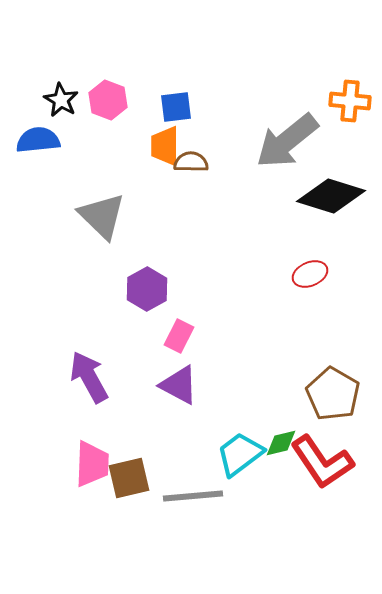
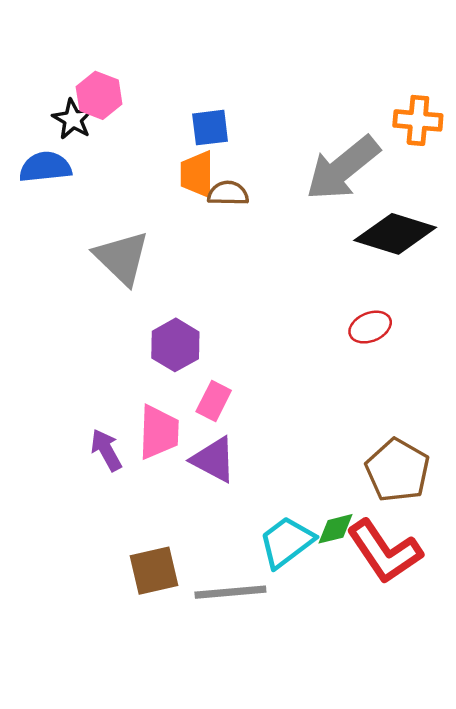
pink hexagon: (108, 100) -> (99, 95), moved
purple arrow: (89, 377) -> (106, 450), size x0.7
pink trapezoid: (92, 464) -> (159, 432), moved

